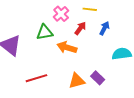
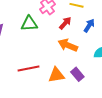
orange arrow: (67, 47) -> (68, 45), moved
red line: (36, 78) -> (28, 69), moved

